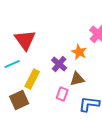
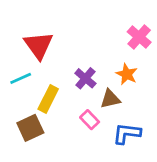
orange star: (79, 52) -> (127, 74), moved
pink rectangle: (62, 94) -> (90, 120), turned -64

